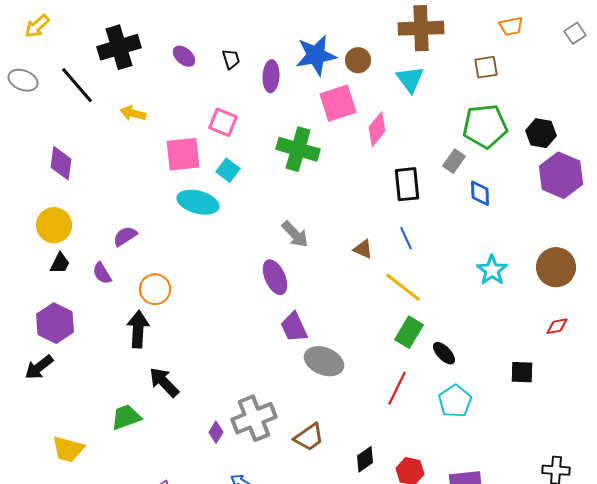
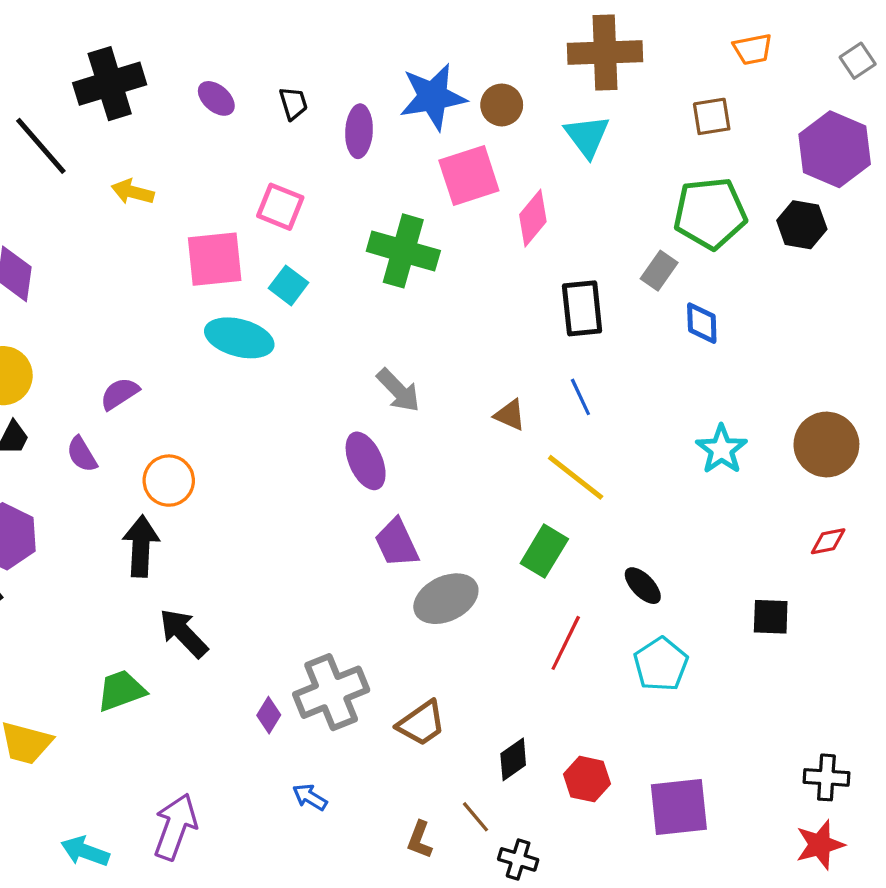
purple hexagon: (561, 175) -> (835, 149), moved
green rectangle: (409, 332) -> (544, 551), moved
gray ellipse: (324, 361) -> (446, 599), turned -48

